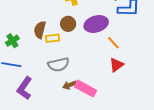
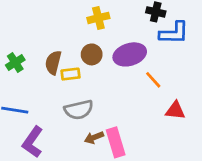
green cross: (12, 41) -> (15, 63), moved
red triangle: (116, 65) -> (175, 111), moved, turned 42
pink rectangle: (86, 89) -> (116, 142), turned 45

